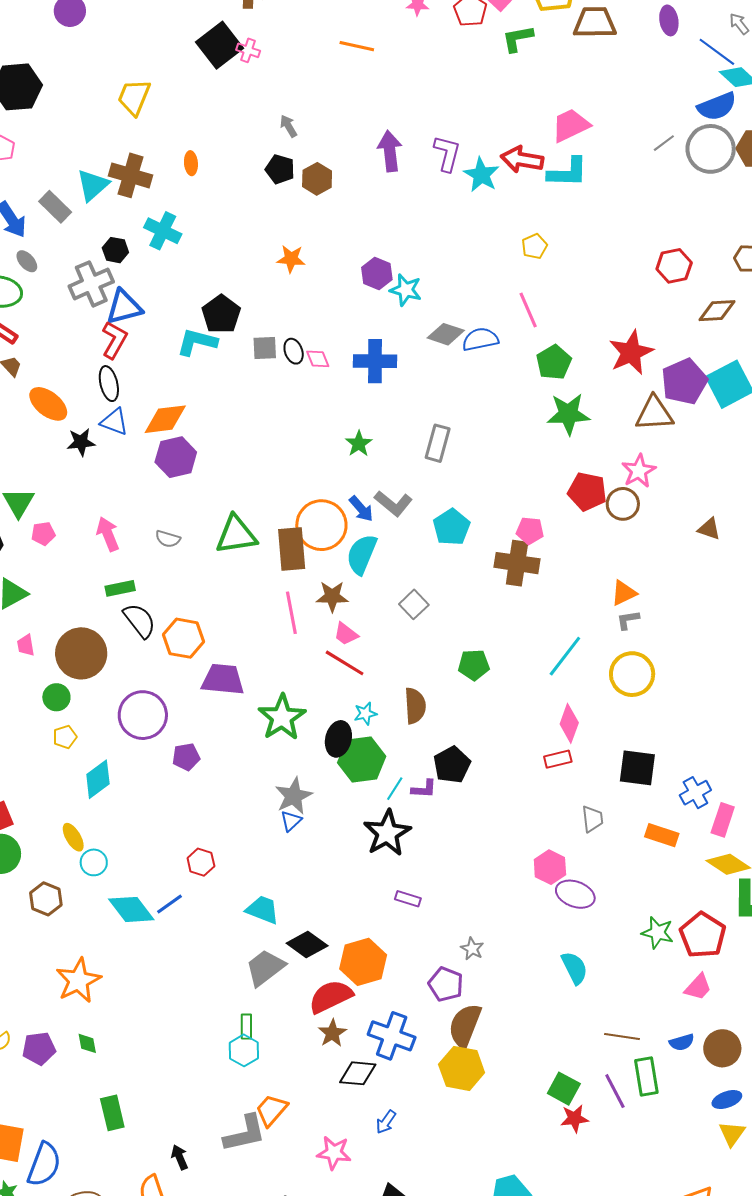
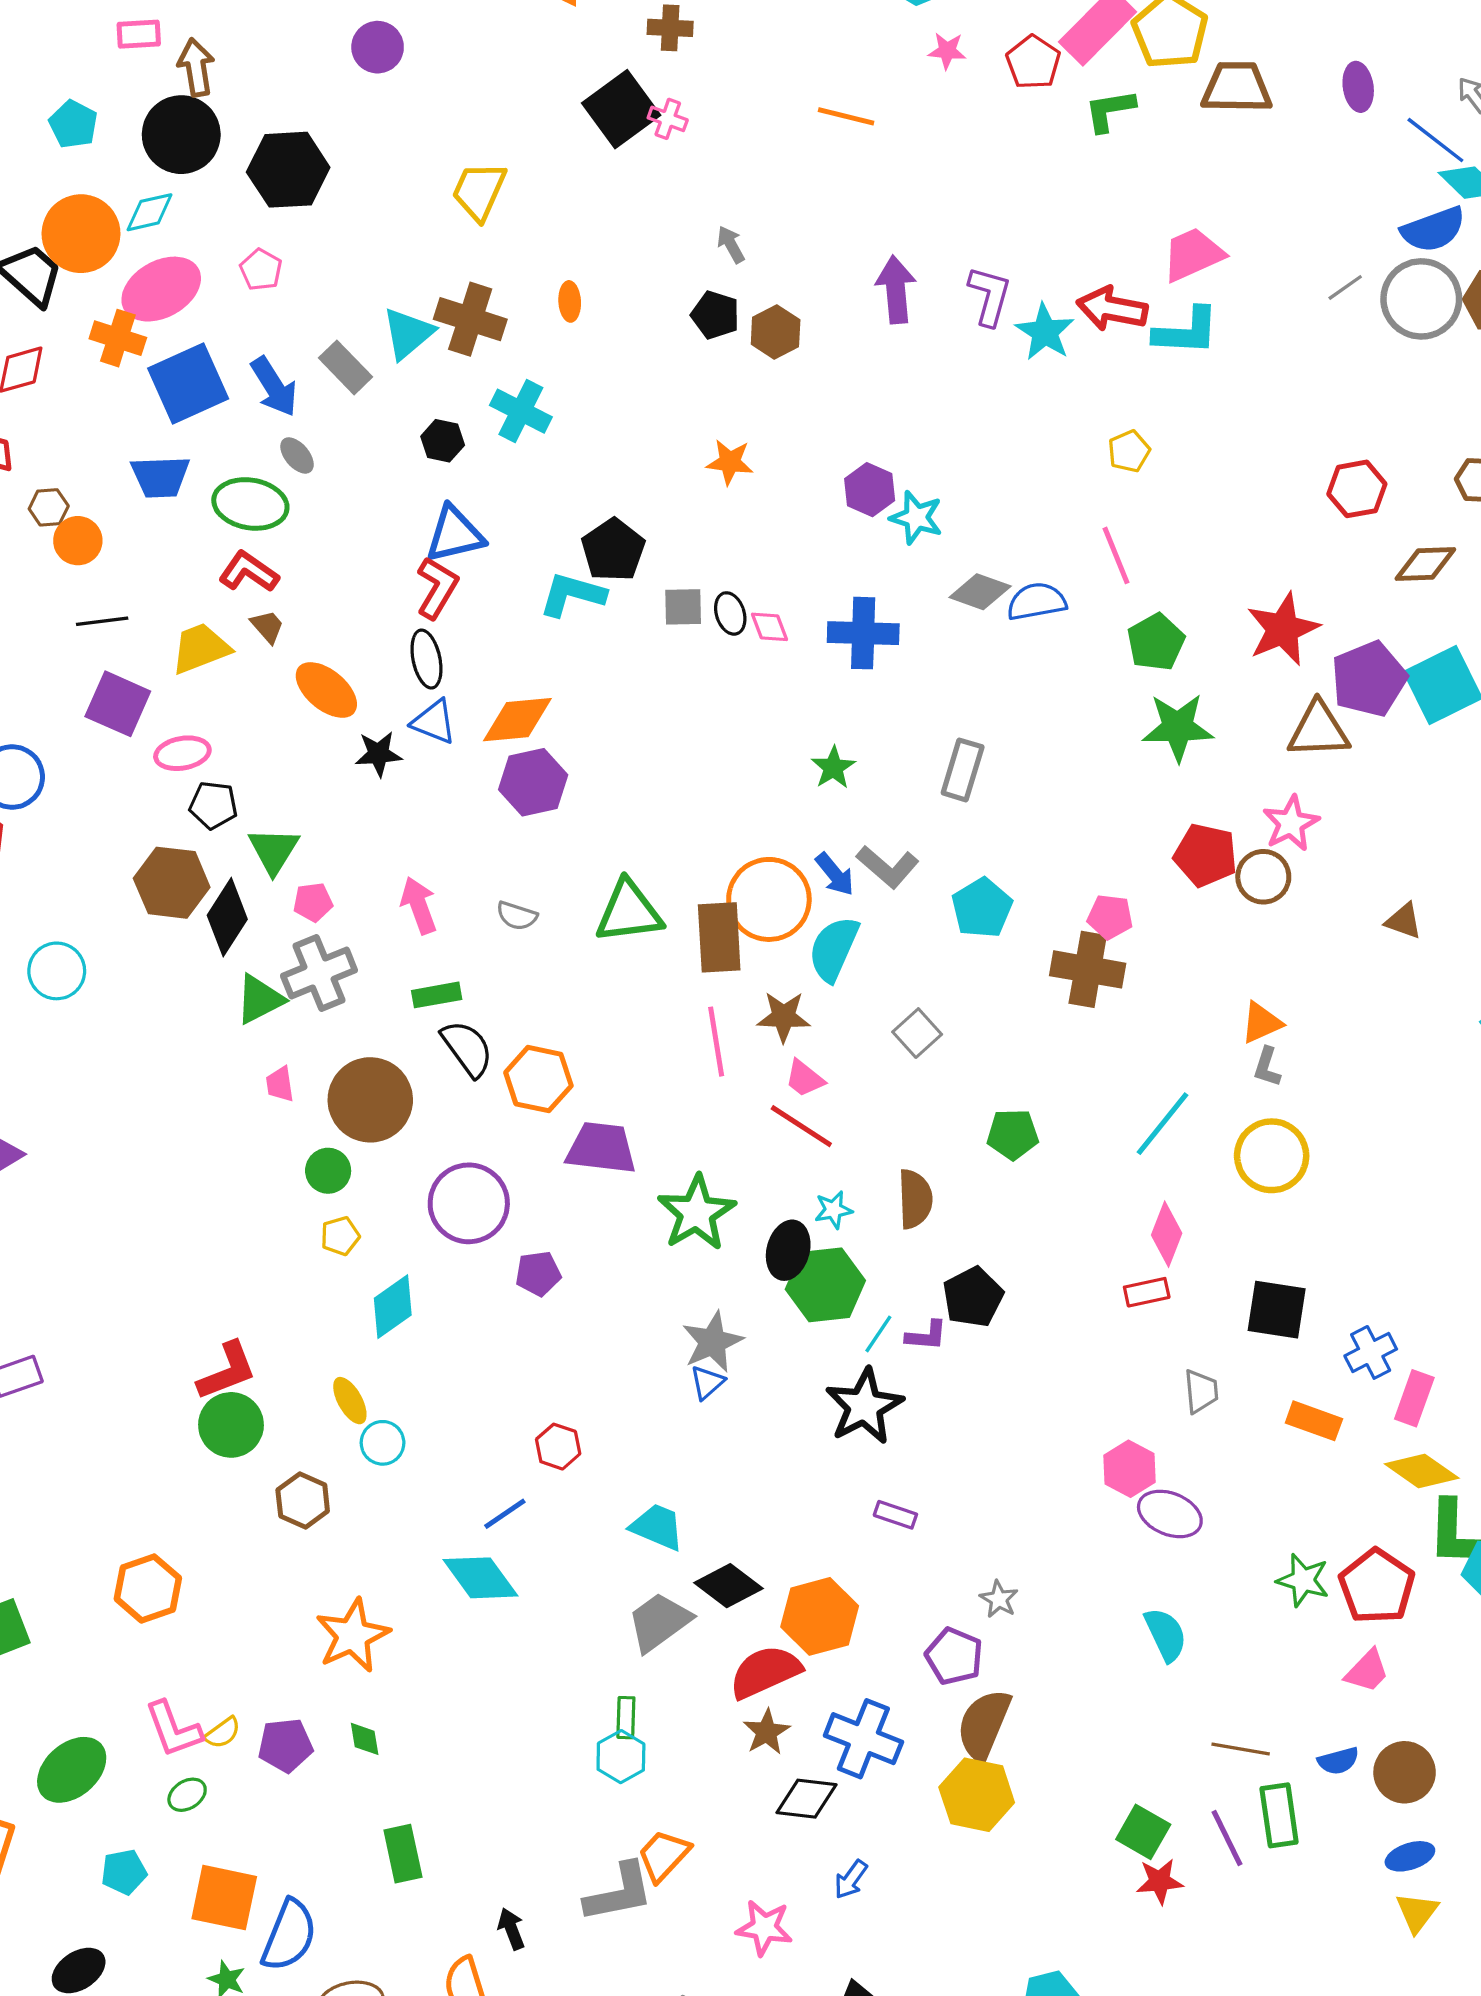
gray cross: (91, 284) -> (319, 973), moved
gray L-shape: (628, 620) -> (1267, 1067), turned -65
cyan diamond: (131, 909) -> (481, 1578), moved

